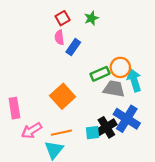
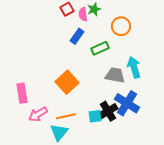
pink semicircle: (59, 37) -> (83, 14), moved
orange circle: (120, 67) -> (121, 26), moved
green rectangle: (100, 74) -> (100, 48), moved

